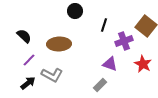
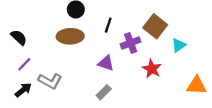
brown ellipse: (59, 44) -> (70, 36), moved
purple triangle: (110, 64) -> (106, 63), moved

